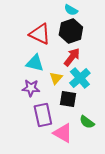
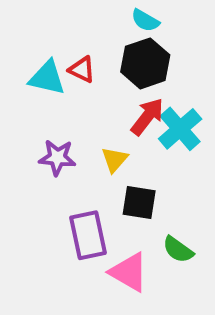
red triangle: (40, 34) -> (82, 70), size x0.6
cyan triangle: (35, 63) -> (47, 78), moved
cyan cross: (80, 78) -> (180, 129), moved
purple star: (31, 88) -> (57, 158), moved

